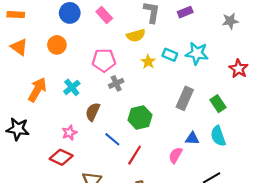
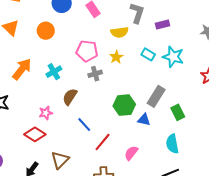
purple rectangle: (185, 12) -> (162, 24), moved
yellow star: (148, 62) -> (116, 57), moved
green rectangle: (218, 104) -> (178, 112), moved
green hexagon: (140, 117) -> (124, 105), moved
cyan semicircle: (218, 136) -> (172, 144), moved
blue triangle: (192, 138) -> (144, 120), moved
pink semicircle: (176, 155) -> (131, 153), moved

